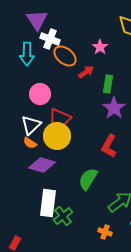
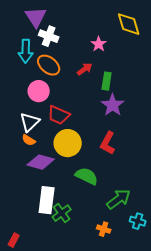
orange ellipse: (65, 56) -> (49, 65), moved
yellow circle: (57, 136) -> (68, 143), moved
green semicircle: (88, 179) -> (87, 176), turned 85

